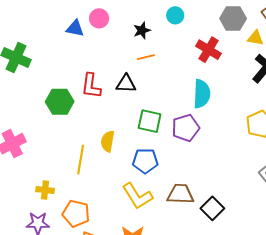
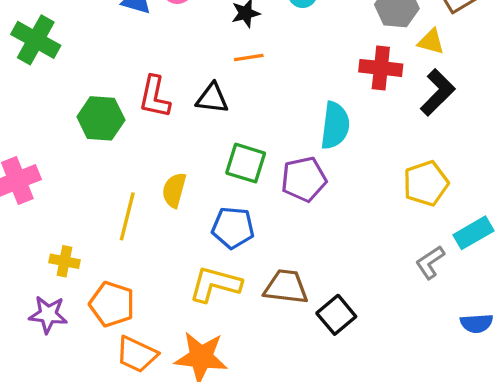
red cross: (209, 50) -> (381, 68), moved, turned -30
yellow L-shape: (137, 196) -> (215, 284), turned 132

